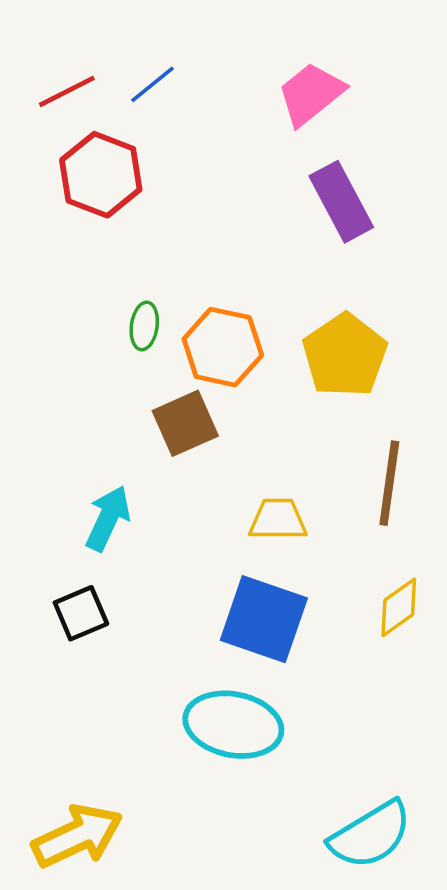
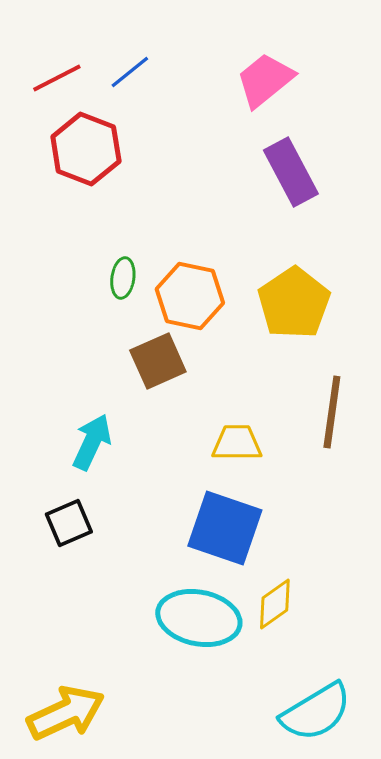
yellow diamond: (399, 607) -> (275, 604), moved

